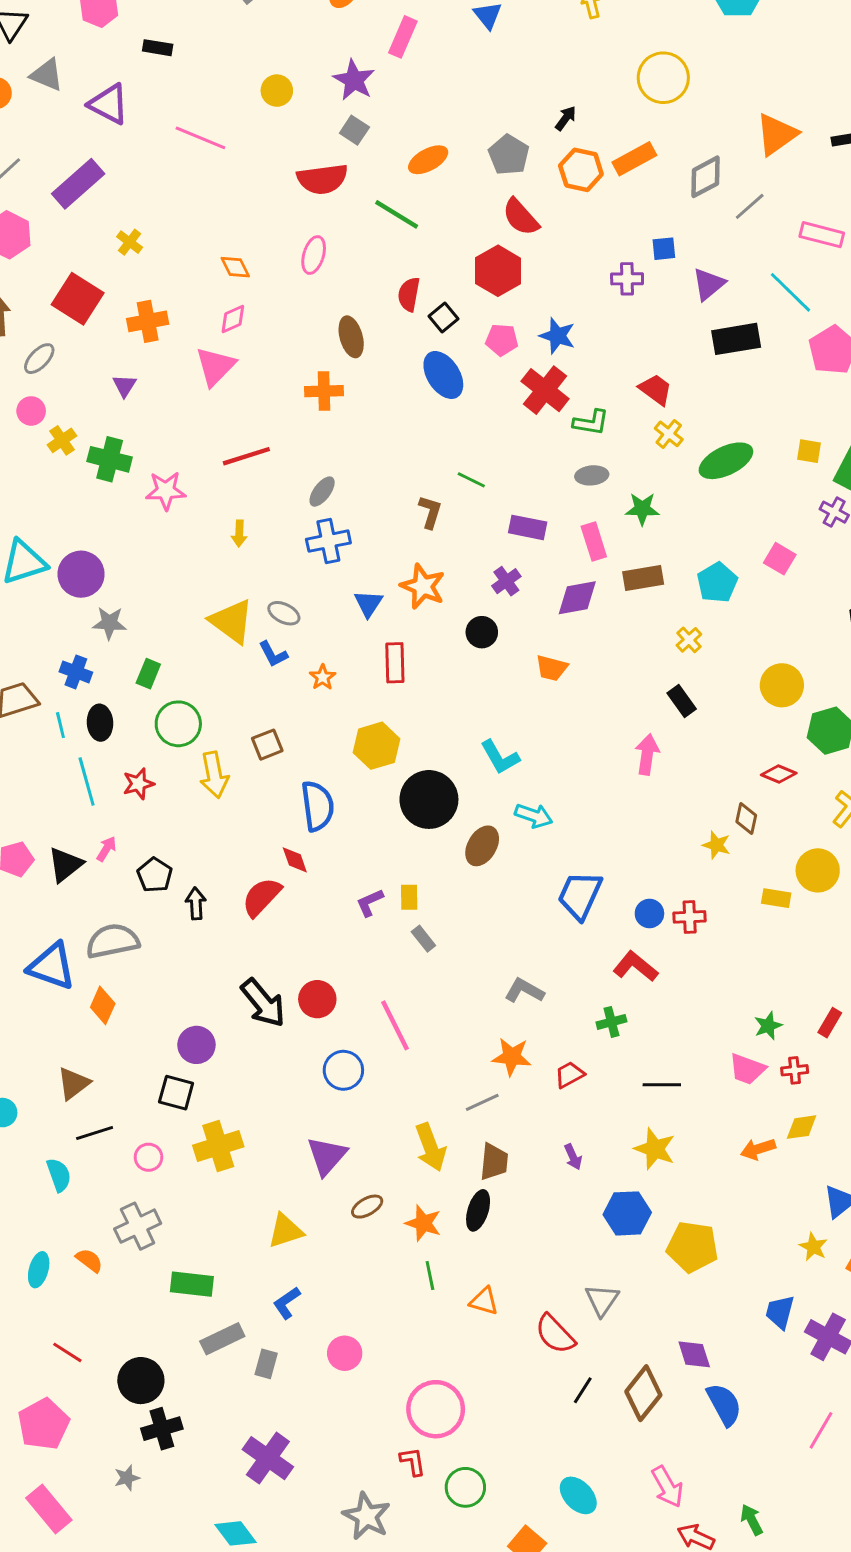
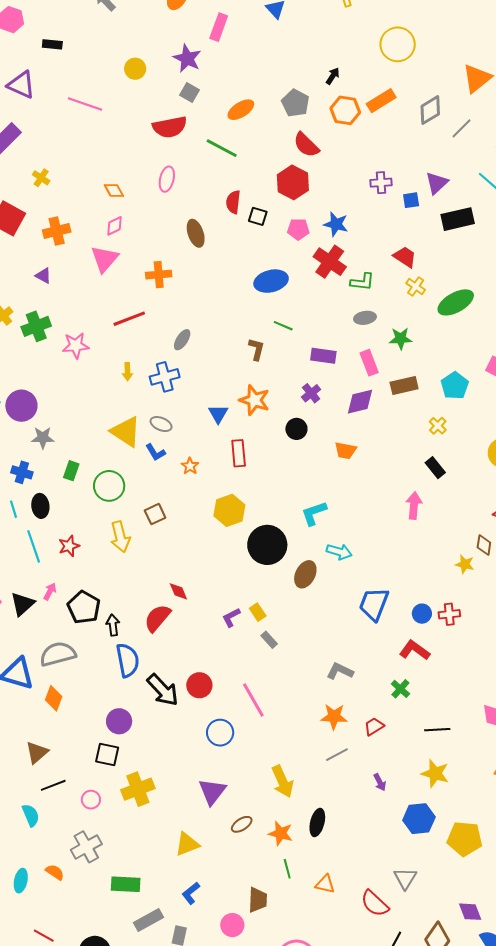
blue square: (664, 249) -> (411, 200), moved
black square: (444, 317) -> (258, 216), turned -30
blue ellipse: (443, 375) -> (271, 281), moved, turned -68
purple triangle: (124, 386) -> (43, 276), turned -30
orange cross: (324, 391) -> (159, 275), moved
green cross: (110, 459) -> (36, 326), turned -32
blue cross: (328, 541) -> (165, 377), moved
green circle: (178, 724) -> (109, 486), moved
cyan L-shape: (500, 757) -> (314, 513), turned 104
blue semicircle: (318, 806) -> (128, 660), moved
black pentagon: (155, 875) -> (84, 607), size x1.4
yellow rectangle: (409, 897) -> (258, 612), turned -30
green cross: (611, 1022) -> (400, 689), turned -30
gray line: (482, 1102) -> (337, 755), moved
brown trapezoid: (494, 1162) -> (258, 900), moved

